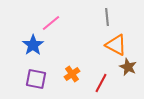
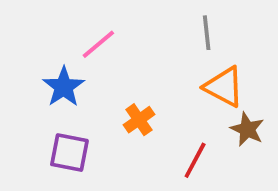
orange cross: (72, 74) -> (139, 120), moved

